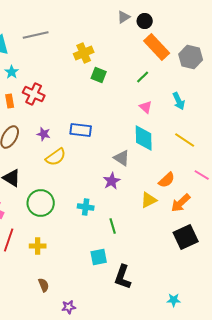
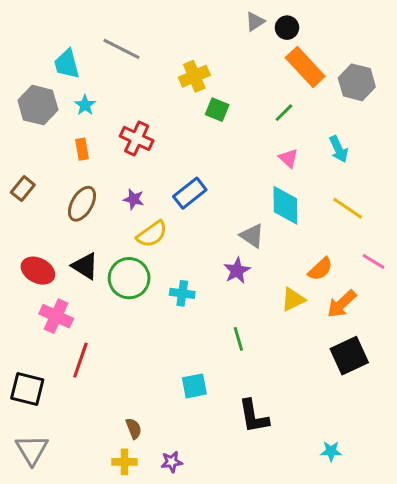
gray line: (36, 35) -> (121, 49), turned 40
red cross: (34, 94) -> (137, 138), moved
blue rectangle: (81, 130) -> (190, 193), turned -45
green circle: (41, 203) -> (129, 278), moved
cyan cross: (86, 207) -> (182, 293), moved
yellow cross: (38, 246) -> (125, 462), moved
cyan square: (99, 257) -> (194, 386), moved
black L-shape: (123, 277) -> (254, 416), turned -30

